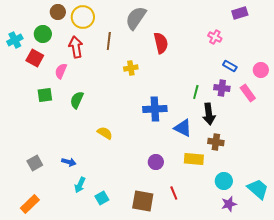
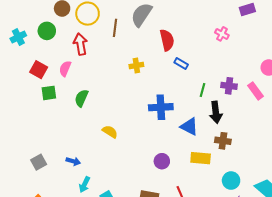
brown line: (109, 41) -> (115, 28), moved
red square: (35, 58) -> (39, 70), moved
blue rectangle: (230, 66) -> (181, 63), moved

